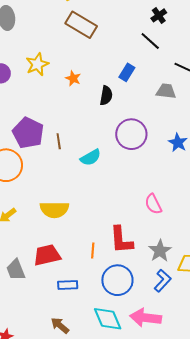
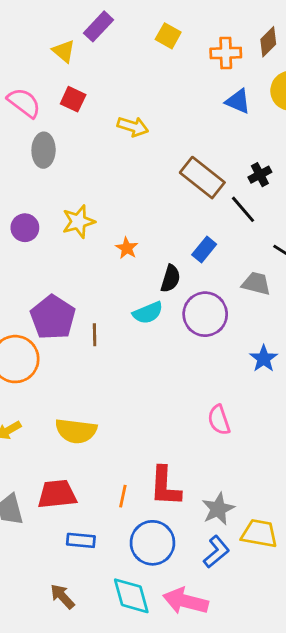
brown rectangle: (81, 25) -> (202, 178), moved
purple circle: (131, 134) -> (205, 314), moved
cyan semicircle: (91, 157) -> (148, 313), moved
pink semicircle: (153, 204) -> (219, 420), moved

